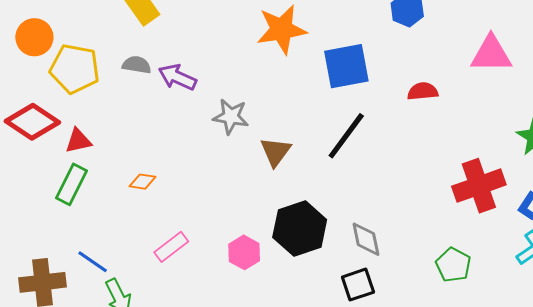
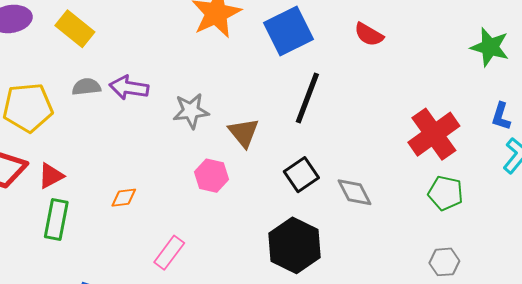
red semicircle: (423, 91) -> (369, 34), turned -128
red cross: (479, 186) -> (434, 134), moved
black hexagon: (300, 229) -> (294, 245), moved
pink hexagon: (244, 252) -> (212, 176), moved
black square: (358, 285) -> (301, 175), moved

